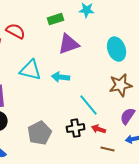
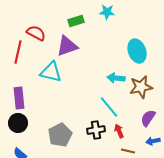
purple triangle: (69, 44) -> (67, 46), moved
cyan arrow: (61, 77) -> (116, 78), moved
red arrow: (99, 129) -> (119, 131), turned 48

